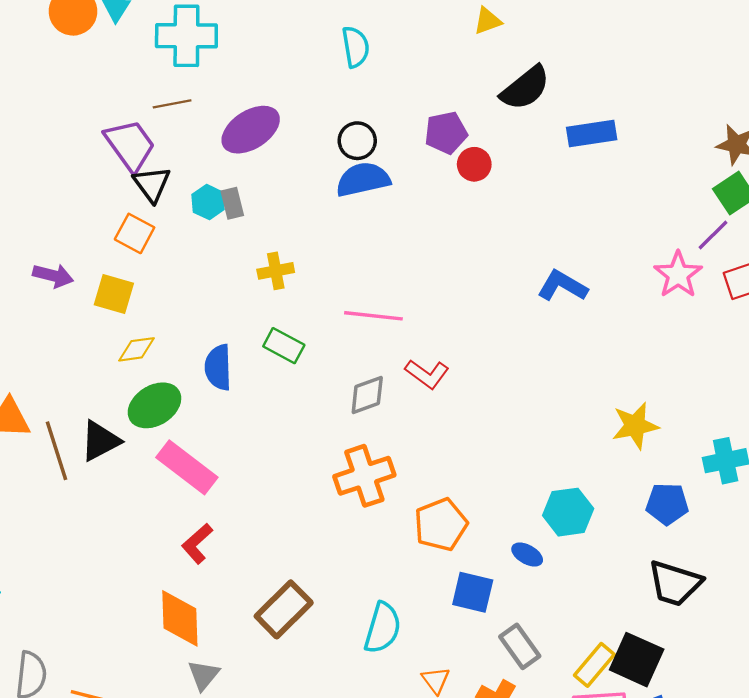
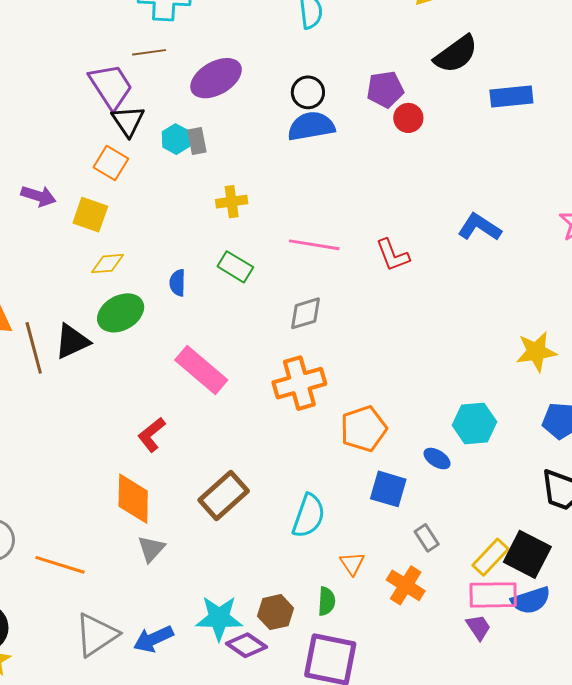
blue semicircle: (218, 367) -> (177, 283), size x0.7
red L-shape: (427, 374) -> (393, 255), moved, turned 30
pink rectangle: (187, 467) -> (201, 370), moved
gray rectangle: (520, 646) -> (427, 538), size x0.7

